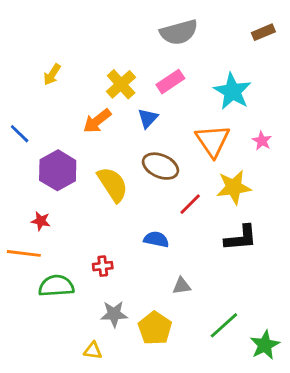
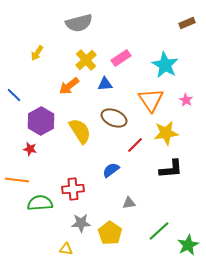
gray semicircle: (179, 32) -> (79, 23), moved
blue triangle: (148, 118) -> (105, 84), turned 42
red star: (41, 221) -> (30, 149), moved
blue semicircle: (156, 239) -> (111, 170), turned -48
red cross: (103, 266) -> (73, 189), size x1.5

